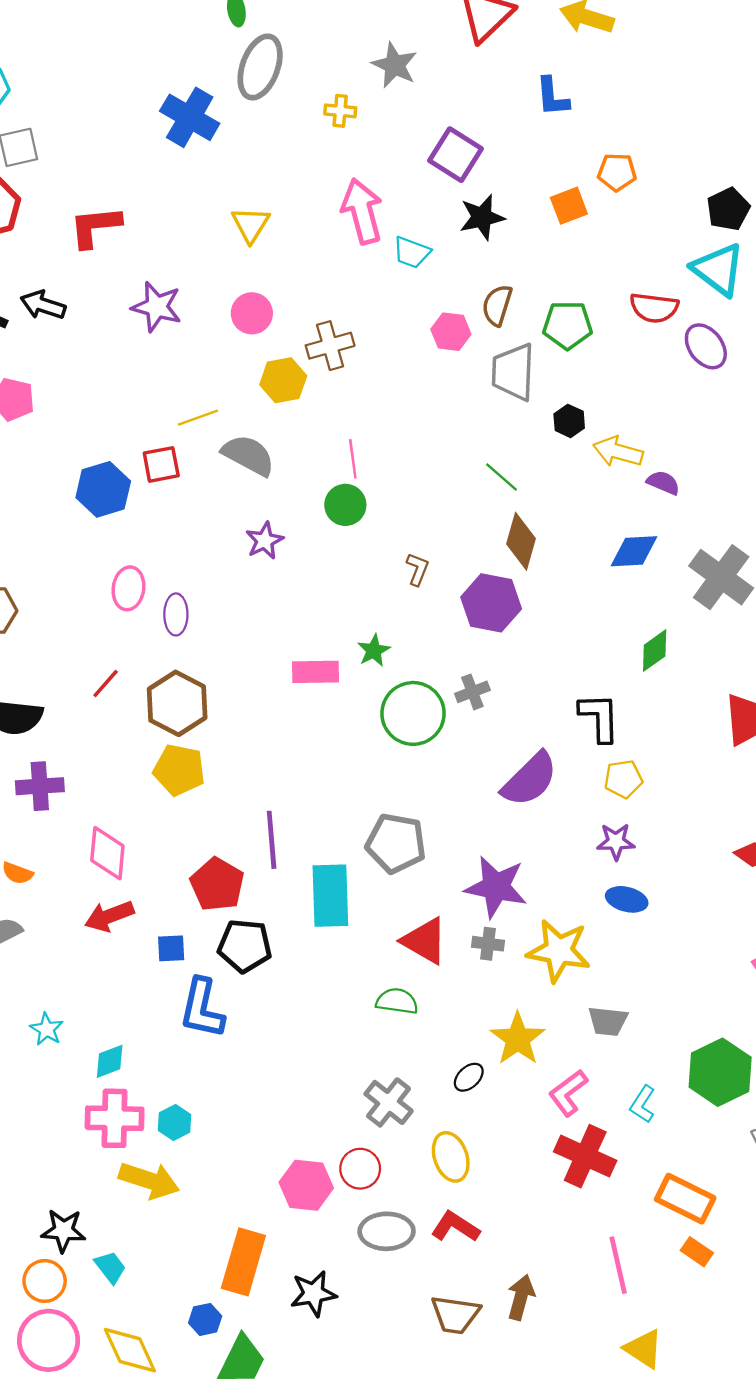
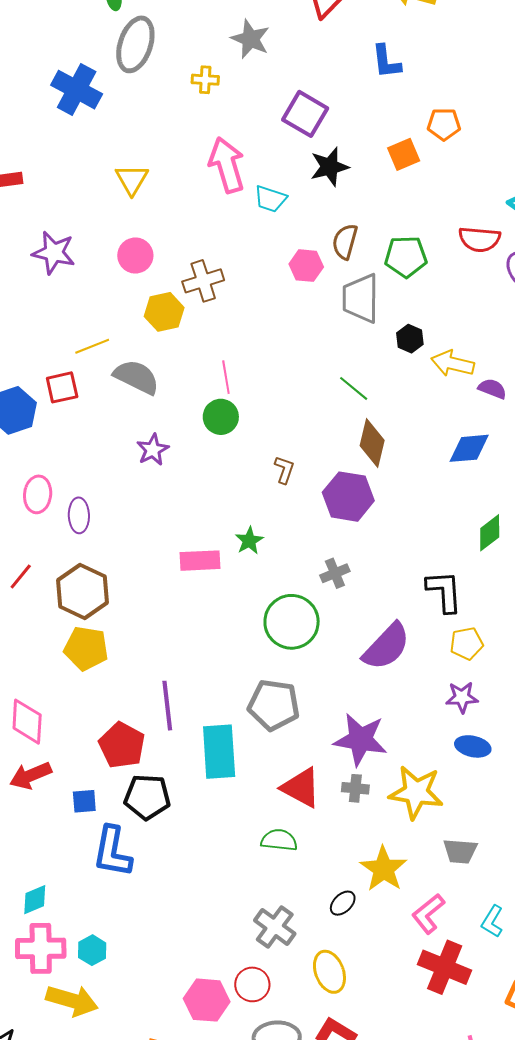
green circle: (413, 713) -> (292, 622), moved

